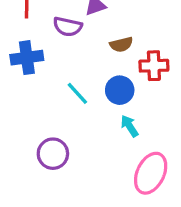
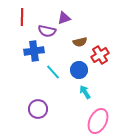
blue cross: (27, 58) -> (34, 51), moved
red cross: (154, 66) -> (100, 55), turned -30

